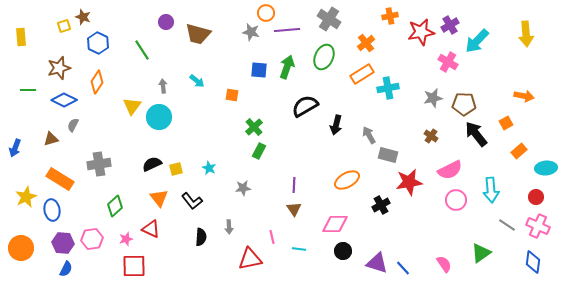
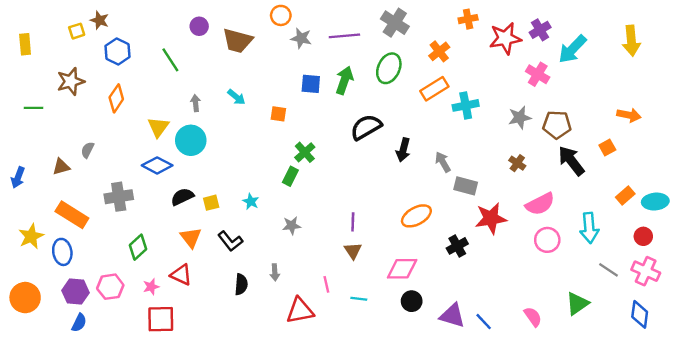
orange circle: (266, 13) -> (281, 15), moved
blue diamond: (64, 100) -> (157, 165), moved
green rectangle: (259, 151) -> (290, 176), moved
orange rectangle: (519, 151) -> (625, 196), moved

